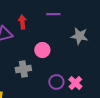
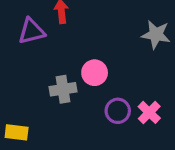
pink circle: (42, 50) -> (95, 73), moved

